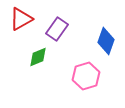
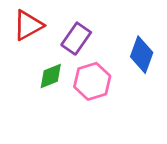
pink hexagon: (86, 76) -> (92, 81), moved

